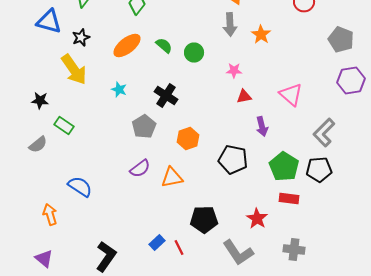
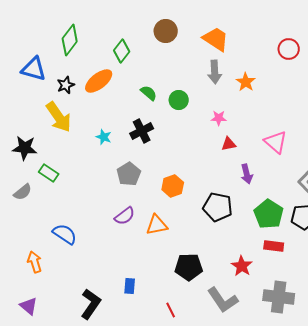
orange ellipse: (127, 46) -> (99, 81), moved
black cross: (166, 96) -> (142, 131), moved, turned 30
black star: (40, 100) -> (25, 148), size x1.4
blue rectangle: (157, 242) -> (130, 286), moved, turned -42
red line: (179, 248) -> (171, 310), moved
gray cross: (294, 250) -> (279, 297), size x1.4

